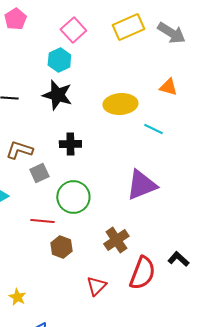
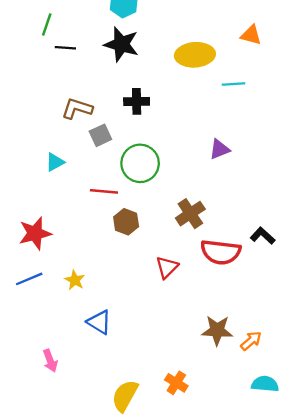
cyan line: (153, 129) -> (233, 84), turned -30
purple triangle: (141, 185) -> (219, 149), size x0.6
red semicircle: (142, 273) -> (221, 252), turned 76

